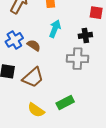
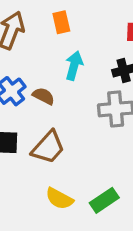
green rectangle: (65, 103) -> (104, 200), moved

